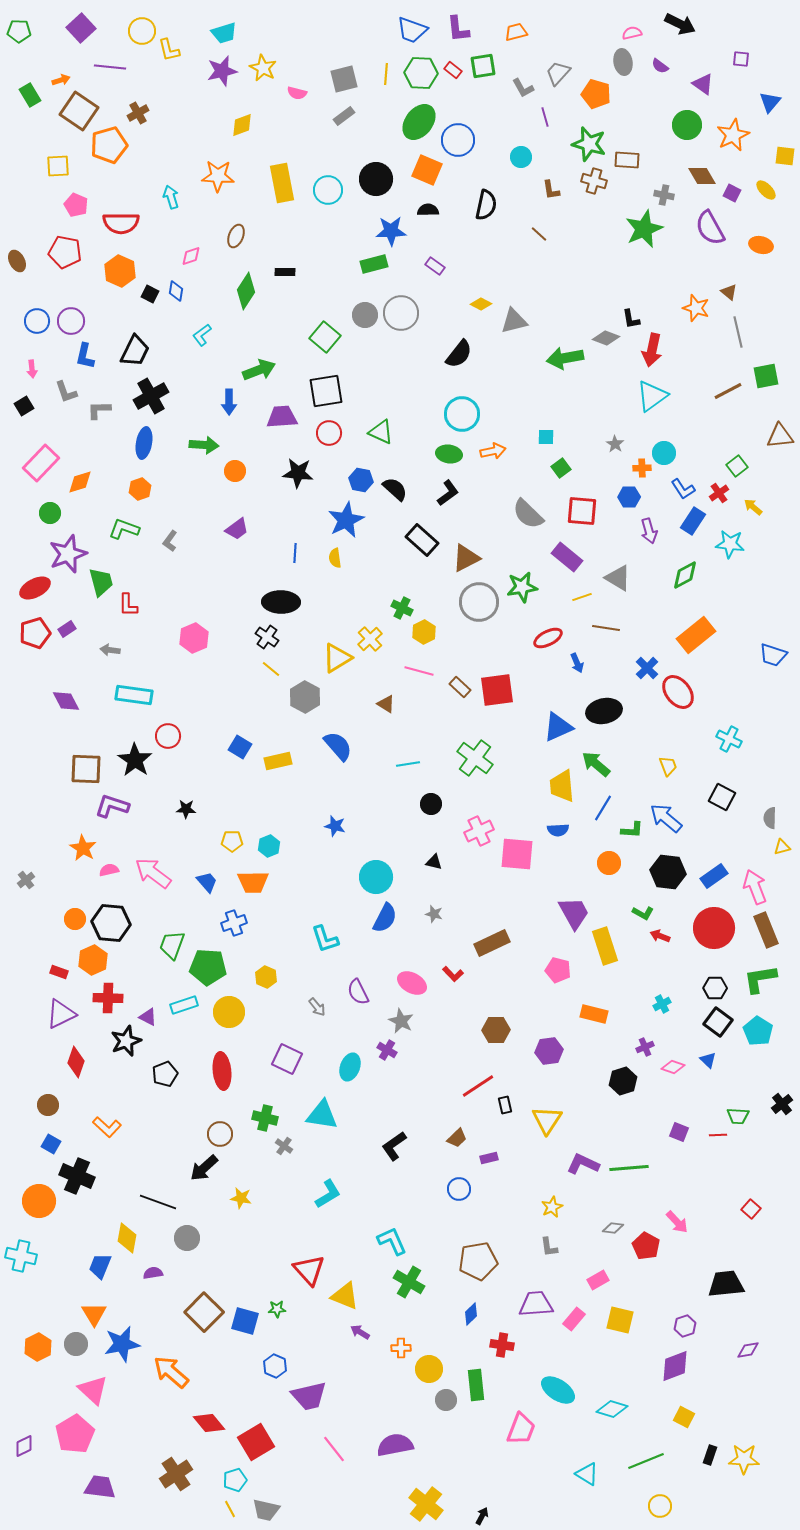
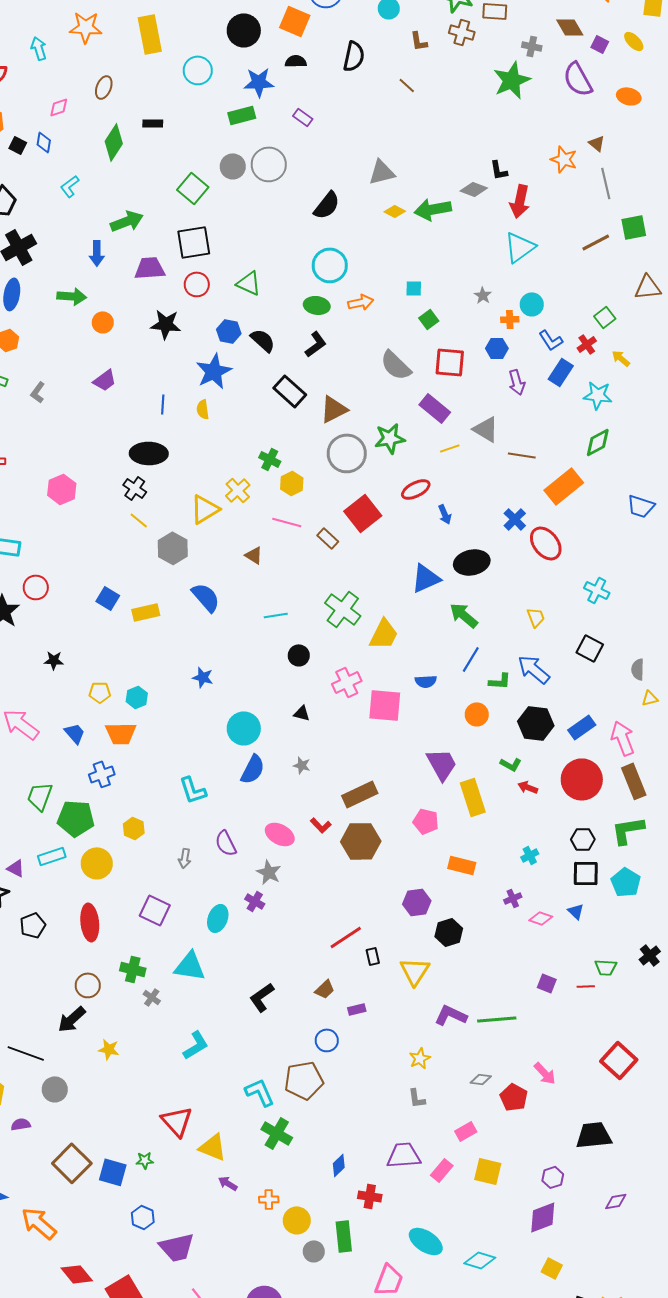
cyan circle: (328, 190) -> (198, 70), moved
yellow diamond: (481, 304) -> (395, 211), moved
green diamond: (685, 575) -> (598, 442), moved
brown line: (606, 628) -> (522, 455), moved
red square: (497, 690) -> (363, 513), moved, turned -30
yellow trapezoid: (562, 786) -> (384, 634), moved, turned -148
gray arrow: (317, 1007) -> (185, 858), turned 48
black square: (718, 1022) -> (586, 873), turned -36
brown hexagon: (496, 1030) -> (361, 841), moved, size x1.4
black hexagon: (623, 1081) -> (449, 932), moved
red square: (751, 1209) -> (619, 1060), size x1.8
brown pentagon: (478, 1261) -> (304, 1080), moved

